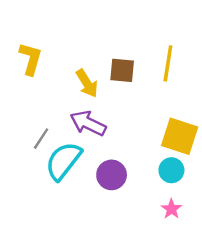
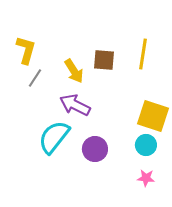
gray line: (41, 139) -> (35, 78), moved
pink star: (171, 209) -> (146, 178), turned -30

